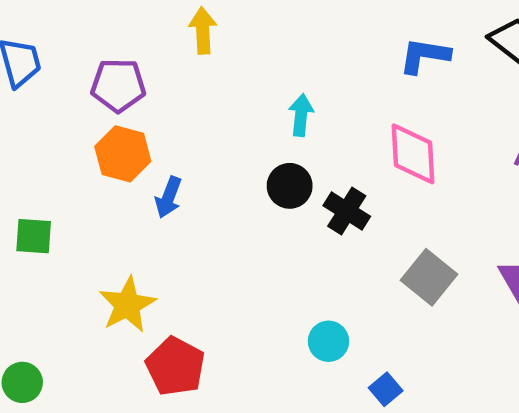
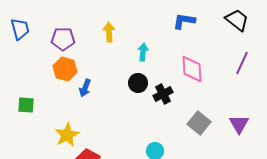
yellow arrow: (203, 30) -> (109, 32), moved
blue L-shape: (424, 56) -> (184, 21), moved
black cross: (347, 211) -> (163, 94), turned 30

